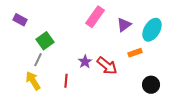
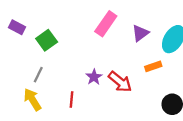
green square: (45, 41) -> (47, 40), moved

